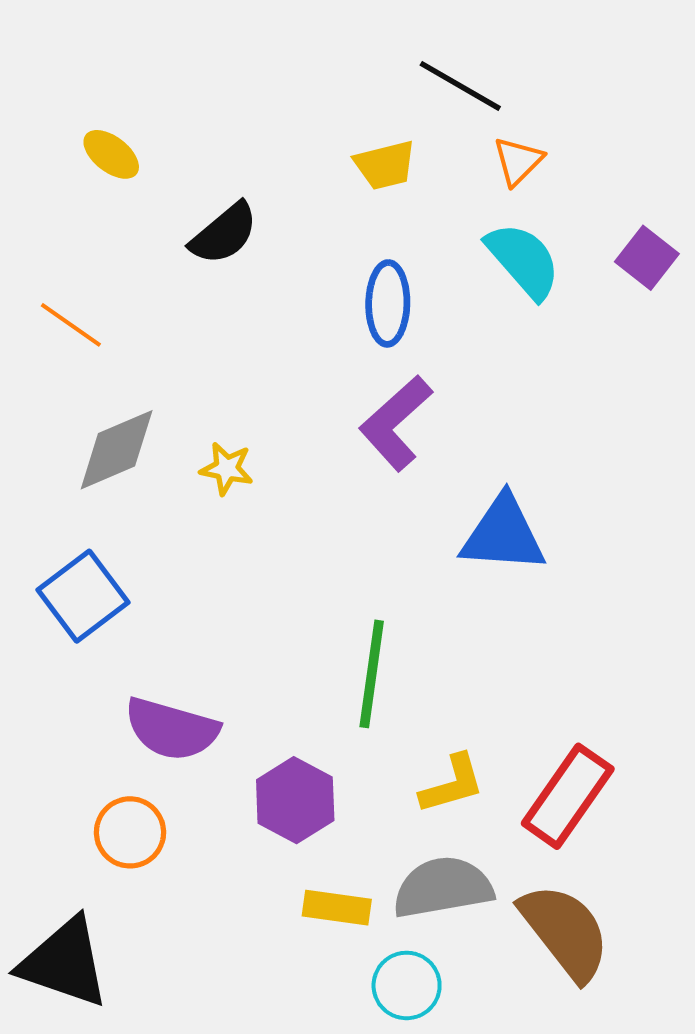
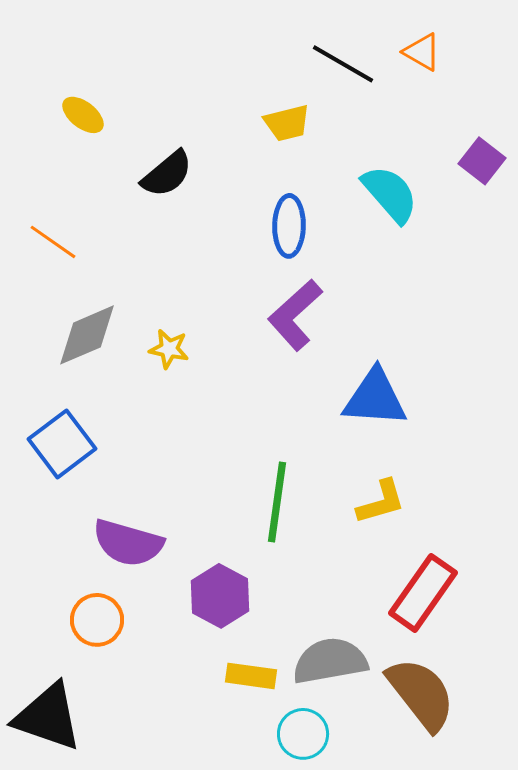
orange triangle: (518, 161) -> (422, 52), moved, turned -45
purple square: (647, 258) -> (482, 161), moved
yellow L-shape: (452, 784) -> (381, 502), moved

